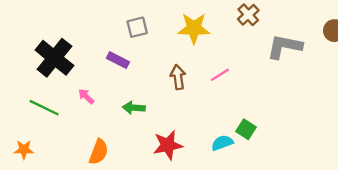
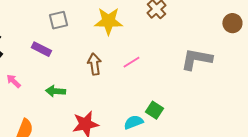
gray L-shape: (285, 46) -> (196, 59), moved

